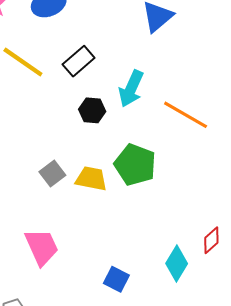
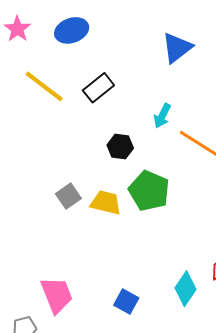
cyan arrow: (131, 89) -> (162, 116), moved, size x0.7
black hexagon: (92, 110) -> (120, 147), moved
pink trapezoid: (42, 247) -> (57, 295), moved

